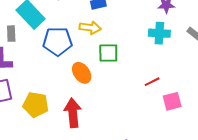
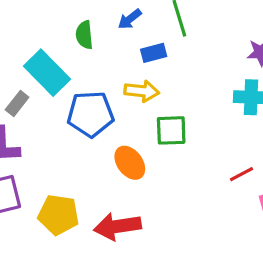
gray rectangle: (11, 34) -> (17, 103), turned 42
red arrow: (73, 113) -> (117, 226), turned -92

